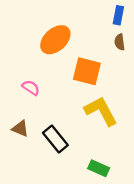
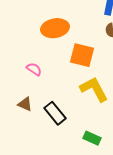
orange ellipse: (55, 40) -> (55, 28), turned 32

